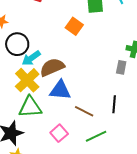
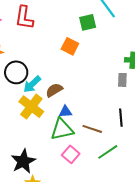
brown semicircle: (52, 67) -> (54, 90), size x0.7
blue triangle: (60, 90) -> (65, 112), size x0.6
green triangle: (30, 107) -> (62, 129), moved

